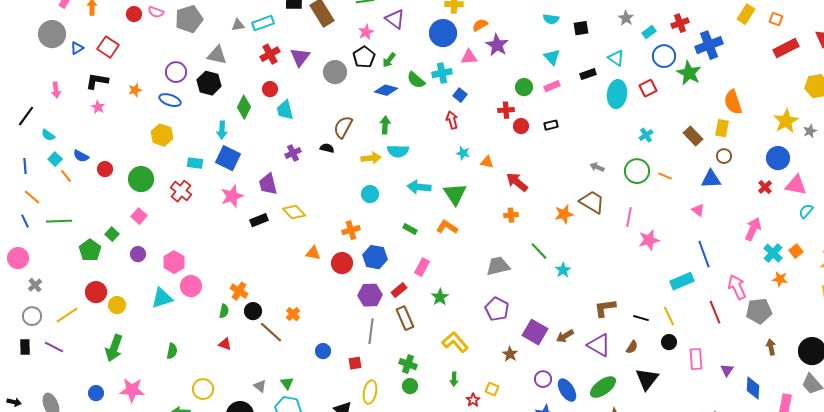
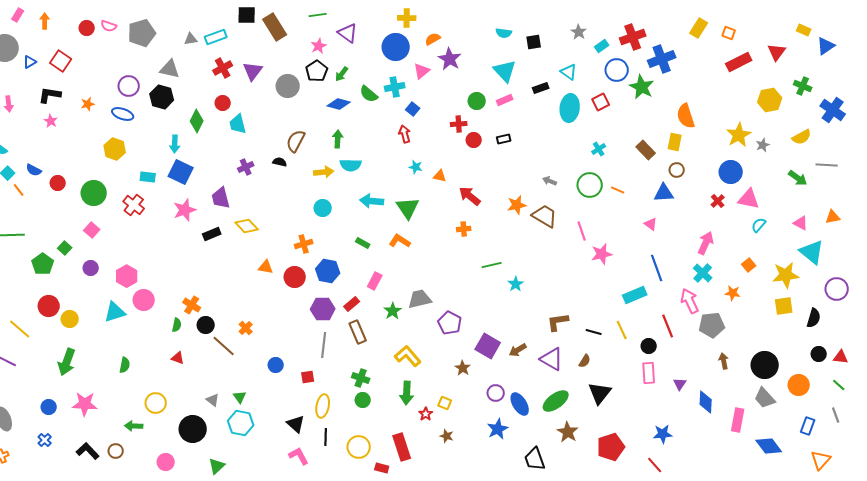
red cross: (680, 23) -> (633, 37), size x1.4
pink triangle: (469, 57) -> (422, 71), turned -36
cyan triangle: (552, 57) -> (505, 71), size x1.4
orange star: (564, 214) -> (517, 205), moved
pink line: (629, 217) -> (582, 231), turned -30
green line: (539, 251) -> (492, 265), turned -60
cyan cross: (773, 253) -> (703, 273), moved
gray trapezoid: (498, 266) -> (420, 299), moved
yellow line: (67, 315) -> (20, 329), turned 75
black circle: (669, 342) -> (649, 346), moved
green arrow: (454, 379) -> (407, 393), size x1.6

